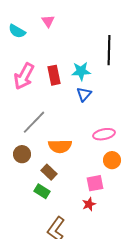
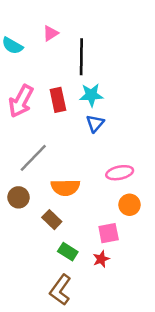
pink triangle: (48, 21) -> (51, 33), turned 32
black line: (109, 50) -> (81, 57), moved
green rectangle: (42, 191) -> (68, 252), moved

